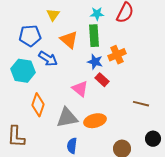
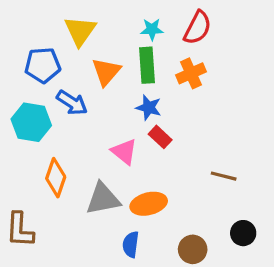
yellow triangle: (53, 15) -> (80, 31), size x1.5
orange triangle: (69, 40) -> (106, 72), turned 30
orange cross: (117, 55) -> (191, 73), moved
blue semicircle: (72, 146) -> (131, 244), moved

